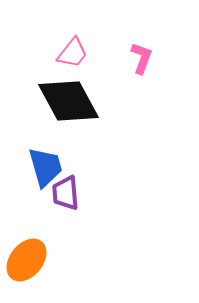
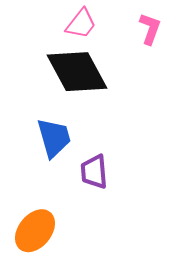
purple trapezoid: (66, 193) -> (94, 172), moved

